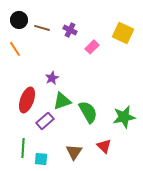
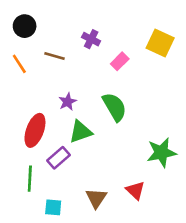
brown line: (42, 28) -> (55, 56), moved
green semicircle: (88, 112) -> (115, 107), moved
green line: (23, 148) -> (30, 179), moved

